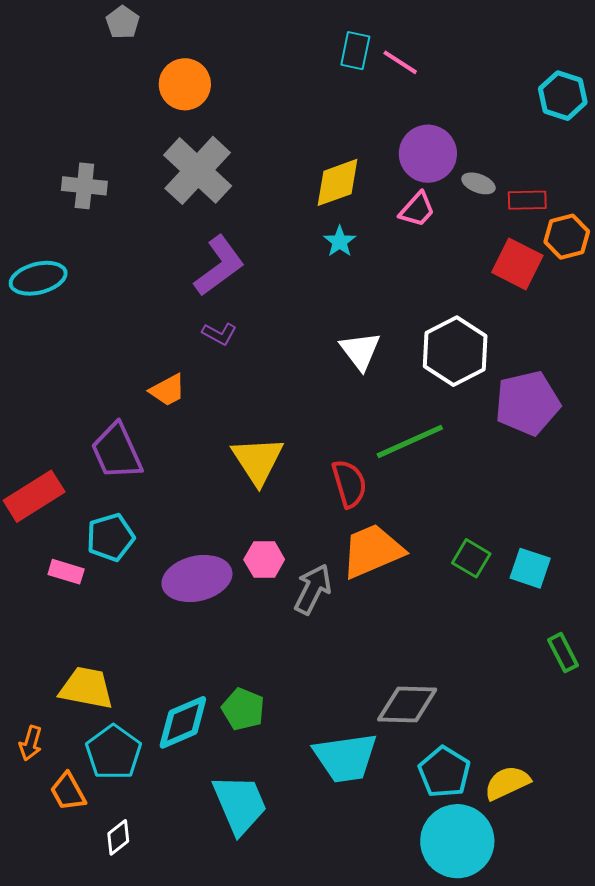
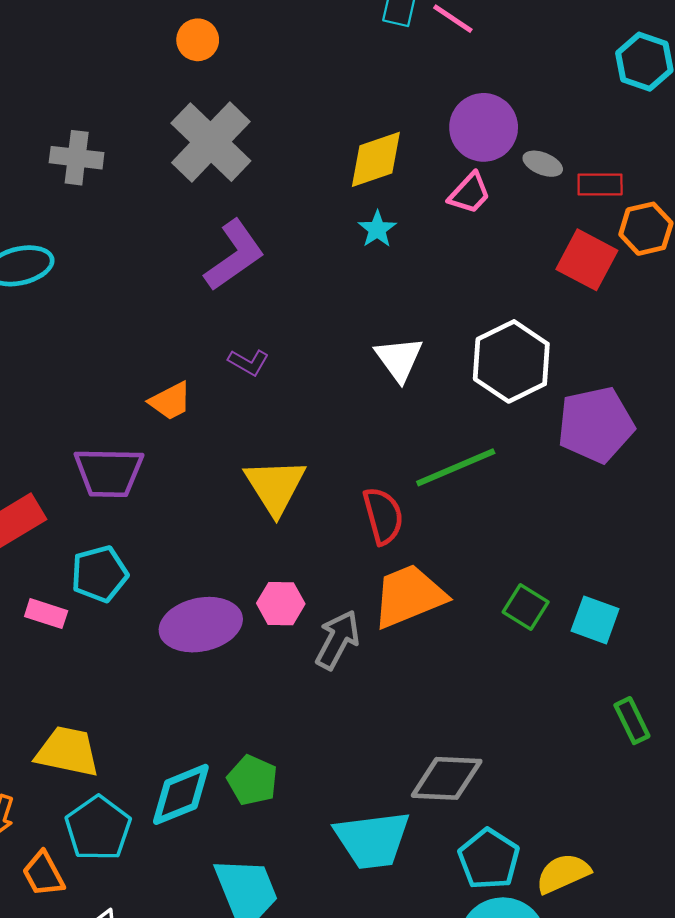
orange circle: (185, 84) -> (198, 40), size x0.7
purple L-shape: (219, 334) -> (249, 362), moved
purple trapezoid: (117, 451) -> (109, 472), turned -66

